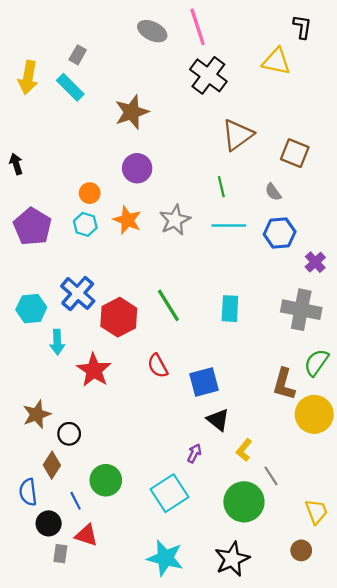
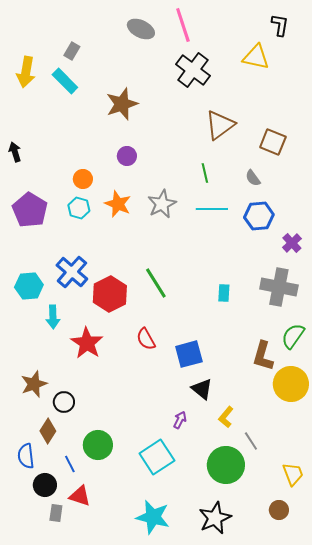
purple circle: (137, 168) -> (127, 156), size x0.7
cyan rectangle: (230, 309) -> (224, 293), moved, size x0.7

